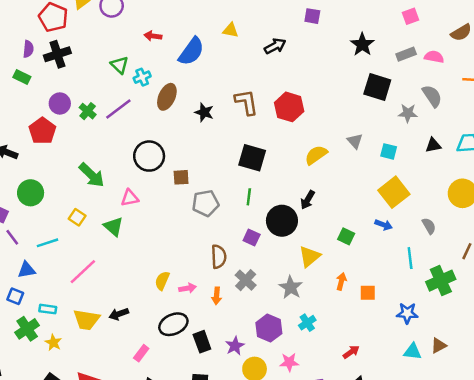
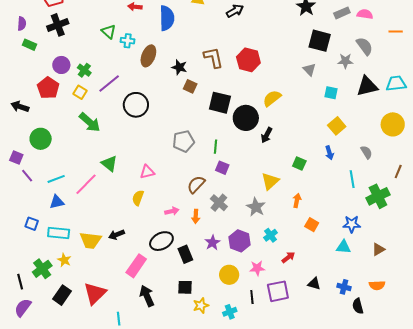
purple semicircle: (28, 49) -> (22, 24), moved
blue semicircle: (191, 51) -> (167, 18), turned -35
cyan cross: (142, 77) -> (128, 41), turned 32
purple line: (118, 109) -> (109, 83), moved
gray triangle: (355, 141) -> (309, 70), moved
black triangle: (433, 145) -> (367, 86), size x1.6
brown square: (181, 177) -> (190, 86), moved, turned 32
yellow square: (394, 192) -> (337, 126), size x0.7
green line: (249, 197) -> (215, 147), moved
pink triangle: (130, 198) -> (147, 172), moved
yellow square: (77, 217) -> (80, 92), moved
black circle: (282, 221) -> (246, 118), moved
blue arrow: (384, 225) -> (329, 153), turned 56
brown semicircle: (219, 257) -> (196, 184), turned -132
blue triangle: (27, 270) -> (57, 202), moved
pink line: (83, 272) -> (86, 184), moved
yellow semicircle: (162, 281) -> (138, 198), moved
orange square: (368, 293) -> (312, 225), moved, turned 32
cyan rectangle: (48, 309) -> (59, 233), size x1.5
green cross: (27, 329) -> (42, 269), moved
purple star: (235, 346) -> (212, 243), moved
cyan triangle: (413, 351) -> (343, 247), moved
red arrow: (351, 352) -> (288, 257), moved
pink rectangle: (141, 353) -> (136, 266), size x1.6

